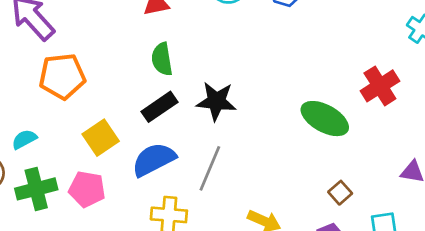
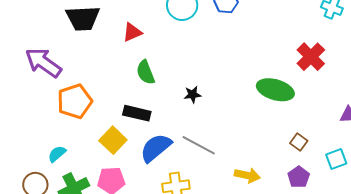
black star: (216, 101) -> (192, 95), size x0.6
black rectangle: (159, 107) -> (137, 113), moved, turned 60
gray line: (210, 168) -> (199, 145), turned -72

